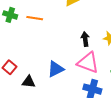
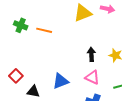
pink triangle: (88, 63) -> (92, 77), size x0.7

